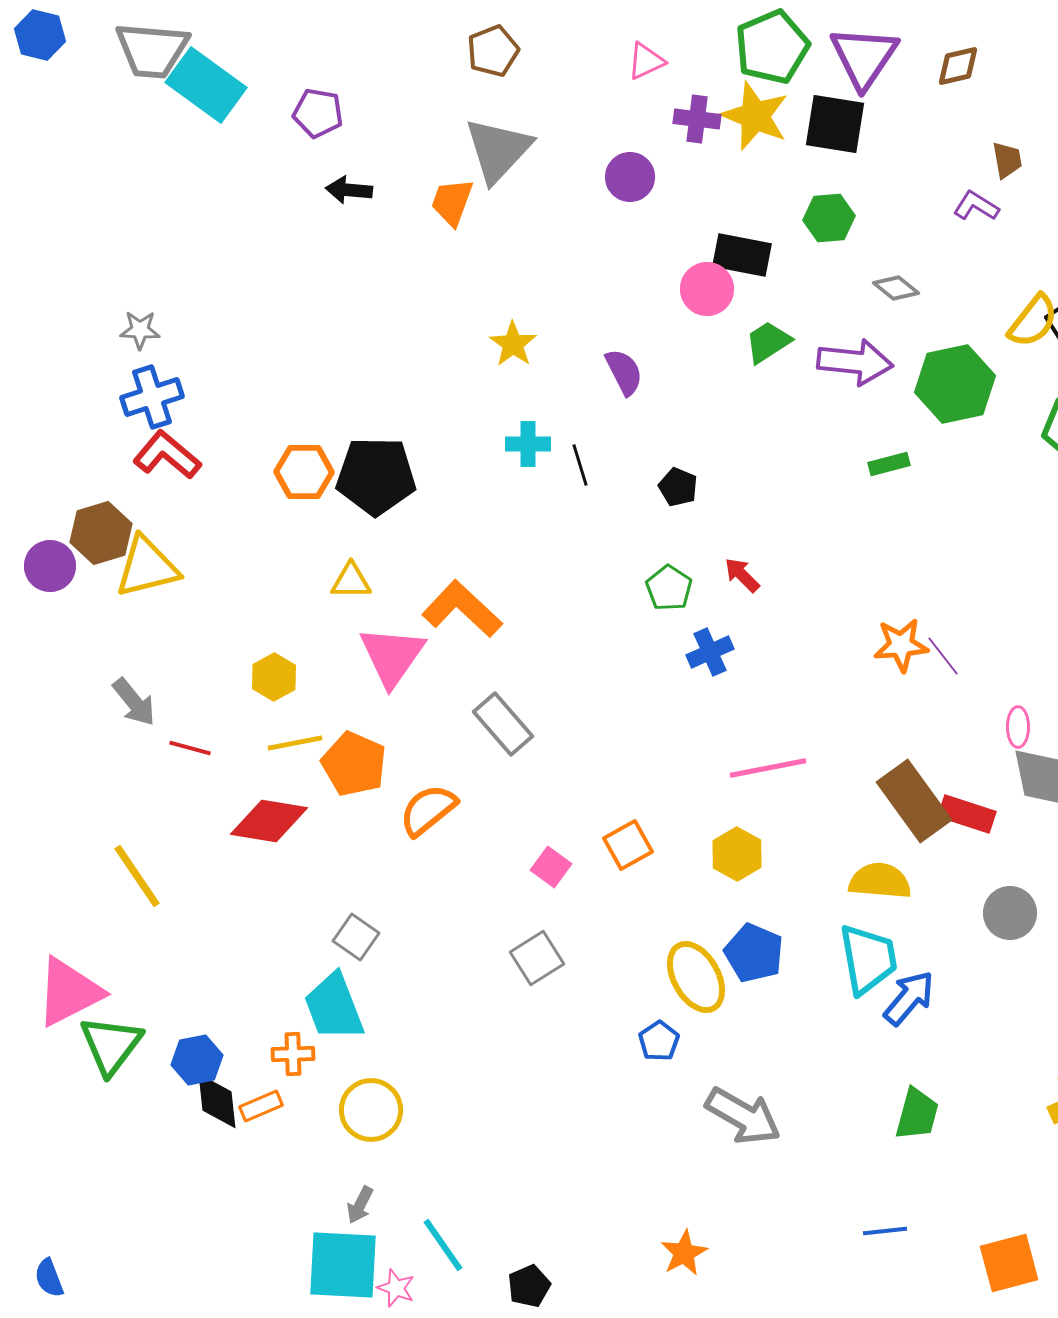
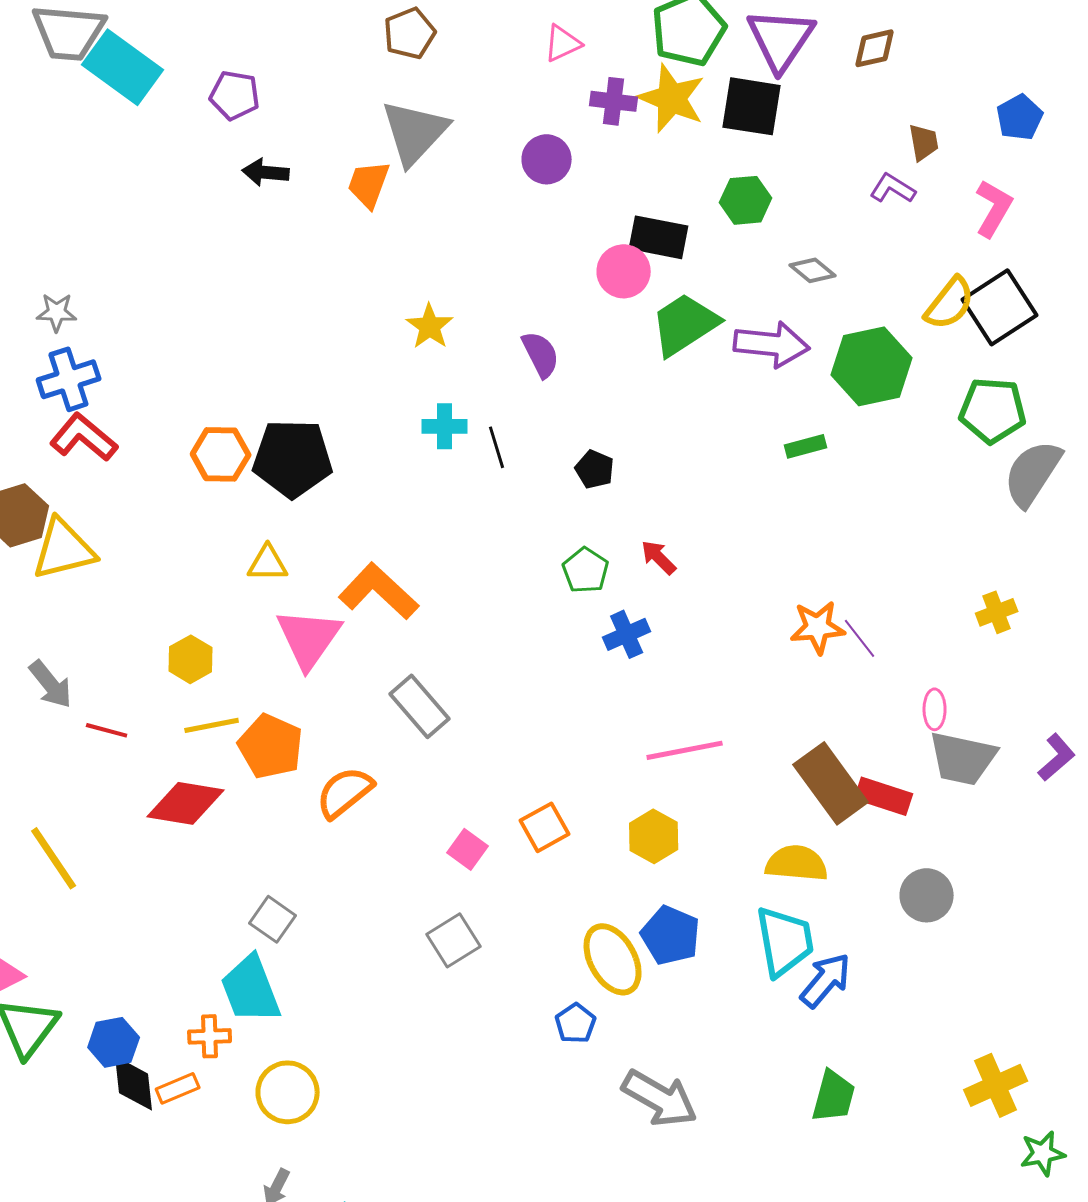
green trapezoid: (768, 342) -> (685, 324), size x1.5

